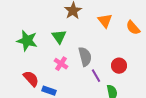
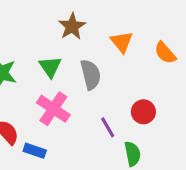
gray semicircle: (85, 57) -> (91, 75), moved
pink cross: (61, 64) -> (53, 109), size x1.5

